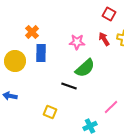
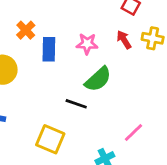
blue rectangle: (41, 53) -> (49, 49), moved
yellow square: (50, 112) -> (50, 139), size x1.5

